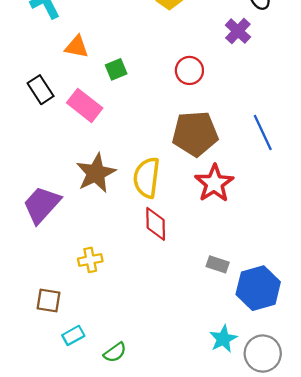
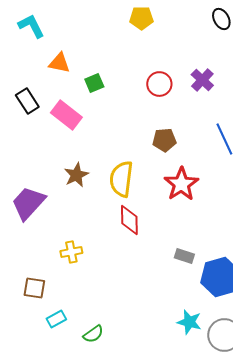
purple cross: (238, 31) -> (202, 80), moved
brown pentagon: (195, 134) -> (164, 140), size x0.6
brown star: (96, 173) -> (76, 175), size x0.7
cyan star: (223, 339) -> (189, 322), turned -30

